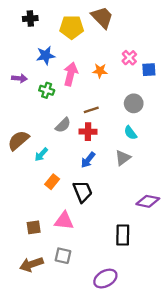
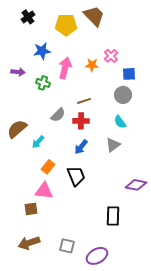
black cross: (30, 18) -> (28, 17), turned -32
pink cross: (129, 58) -> (111, 56), moved
blue square: (149, 70) -> (129, 74), moved
pink triangle: (64, 221) -> (44, 191), moved
gray square: (63, 256) -> (67, 246), moved

